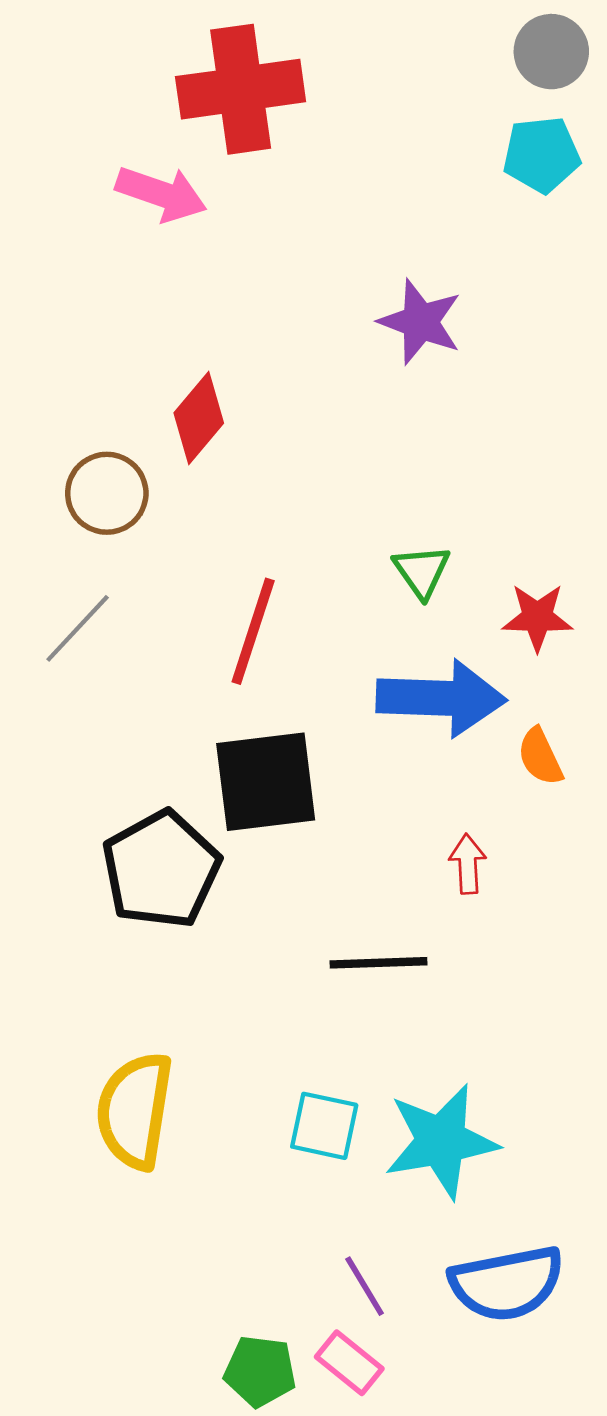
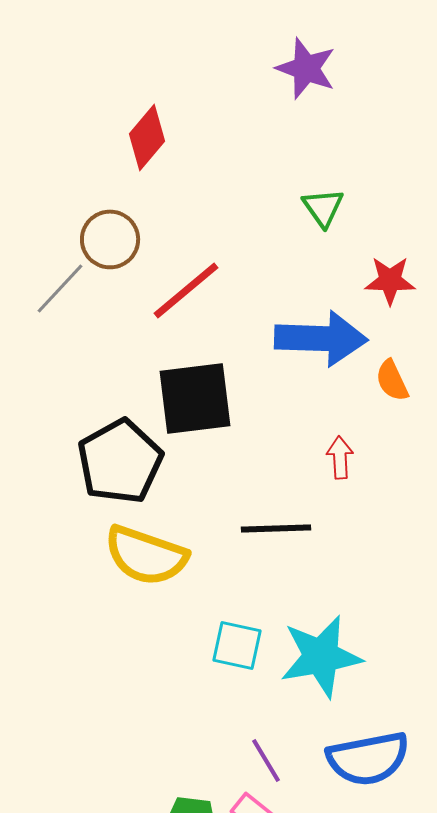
brown circle: (107, 493) -> (110, 239), moved
green triangle: (422, 571) -> (323, 207), moved
red line: (253, 631) -> (186, 290), turned 32
yellow semicircle: (135, 1111) -> (146, 555), moved, turned -80

